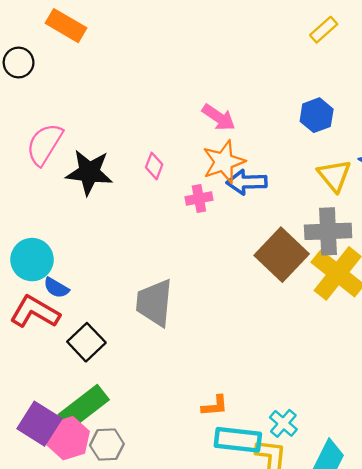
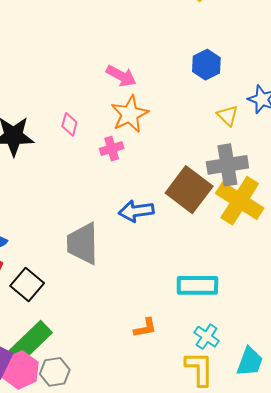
yellow triangle: (334, 175) -> (228, 116), size x0.7
blue arrow: (247, 182) -> (136, 211), moved
cyan rectangle: (238, 440) -> (197, 285), moved

